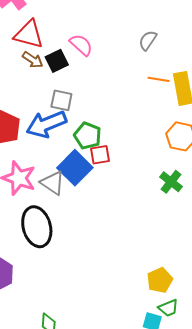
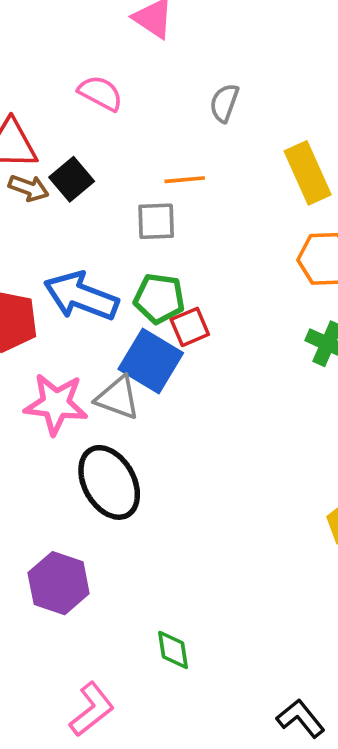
pink semicircle: (81, 45) -> (100, 93), moved
orange line: (159, 79) -> (185, 180), moved
gray square: (61, 100) -> (156, 221), moved
blue arrow: (46, 124) -> (81, 296), turned 57

